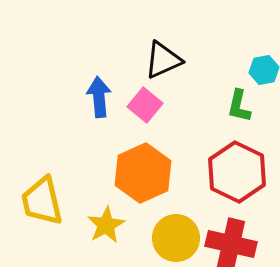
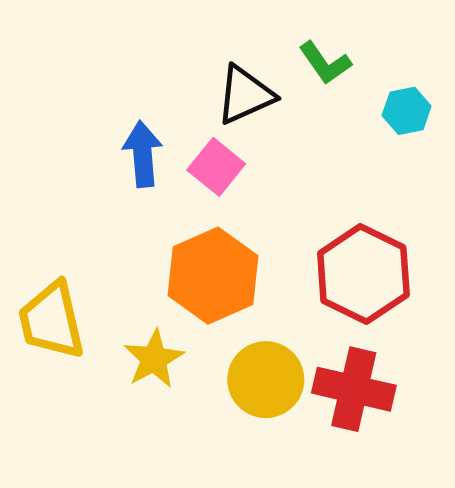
green L-shape: (239, 106) -> (325, 63), moved, turned -48

